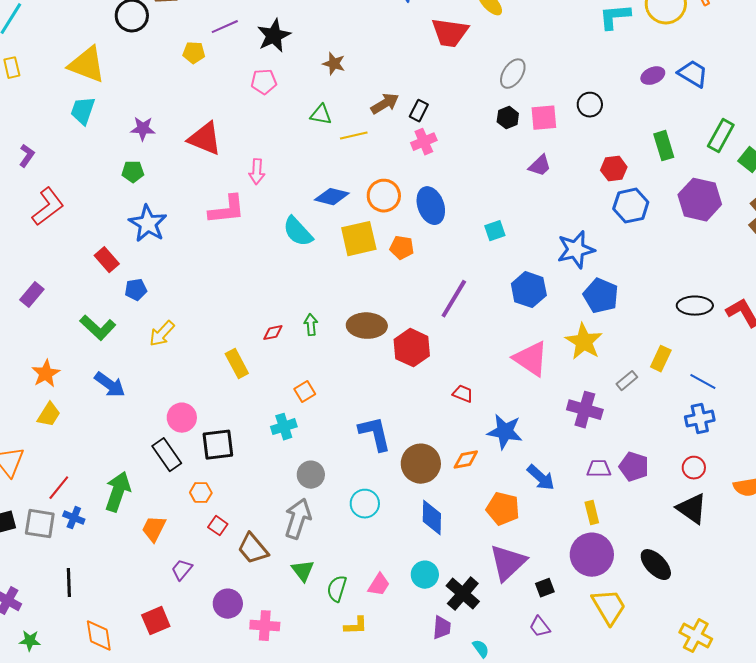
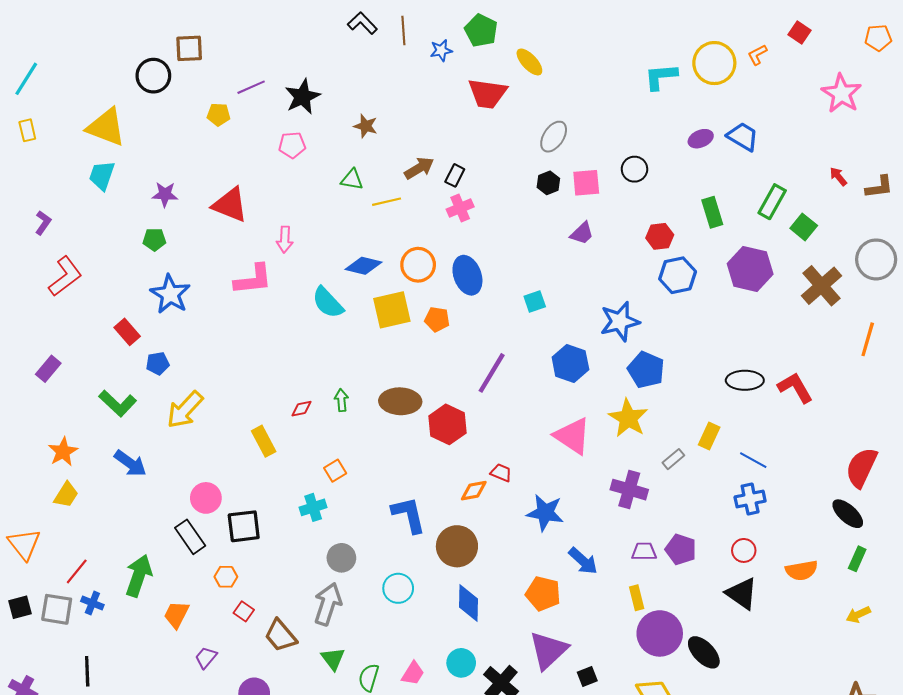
yellow arrow: (162, 334) -> (185, 410), size x1.4
orange diamond: (466, 460) -> (474, 491), moved
purple circle: (592, 555) -> (660, 633), moved

